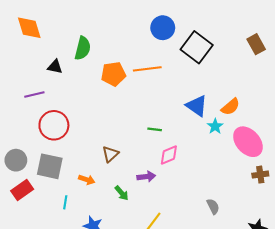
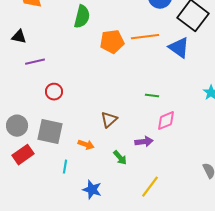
black triangle: (55, 67) -> (19, 37), moved
blue triangle: (197, 106) -> (179, 48), moved
red circle: (54, 125) -> (54, 92), size x0.6

